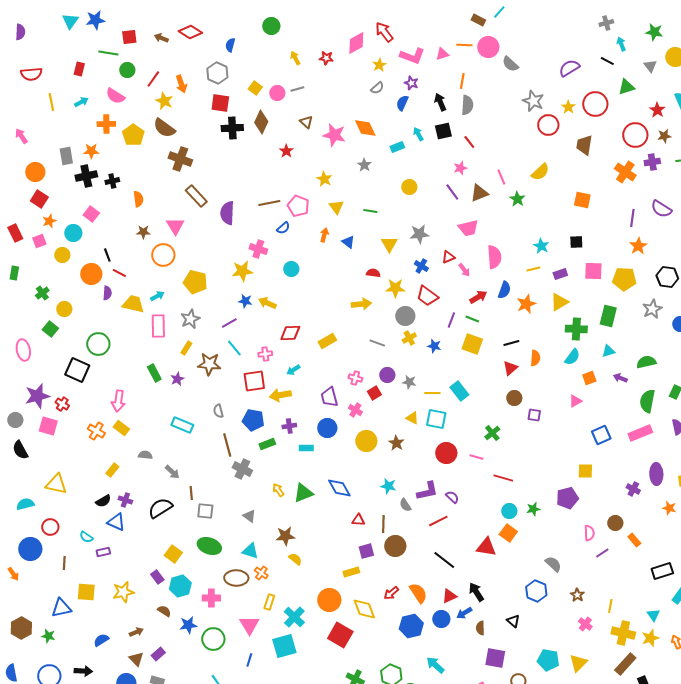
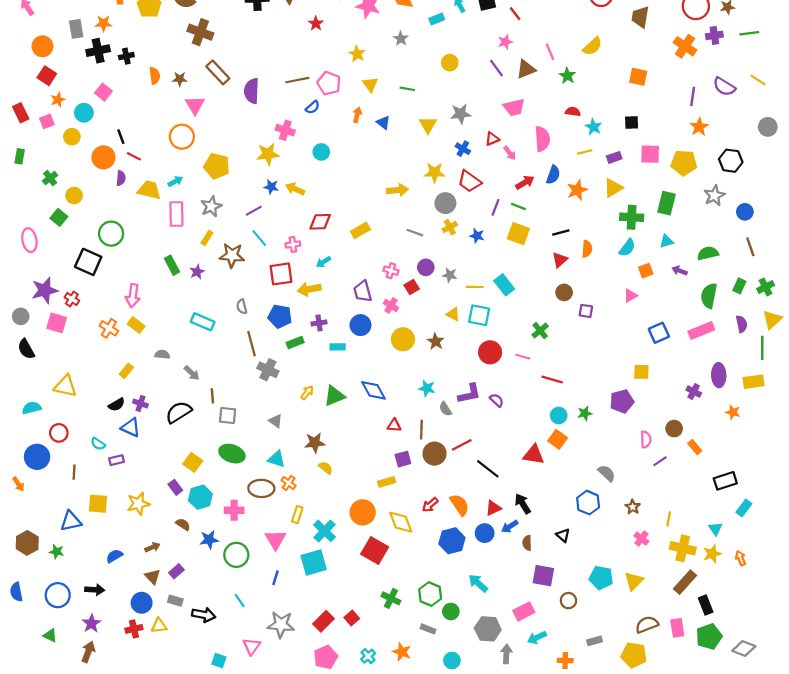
brown star: (143, 232) -> (180, 79), moved
red semicircle: (373, 273) -> (573, 112), moved
yellow arrow: (278, 490) -> (307, 393), turned 72
red line: (438, 521) -> (462, 445), moved

